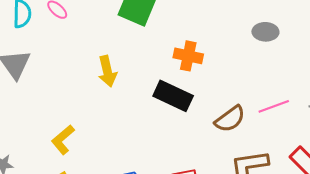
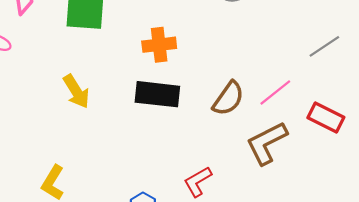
pink line: (274, 106) -> (275, 92), moved

